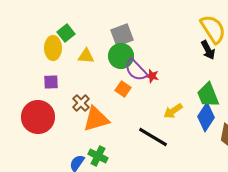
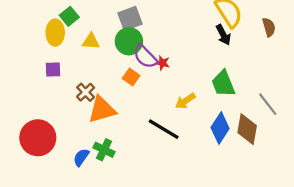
red circle: (38, 117) -> (38, 138), moved
blue diamond: (206, 117) -> (220, 128), moved

